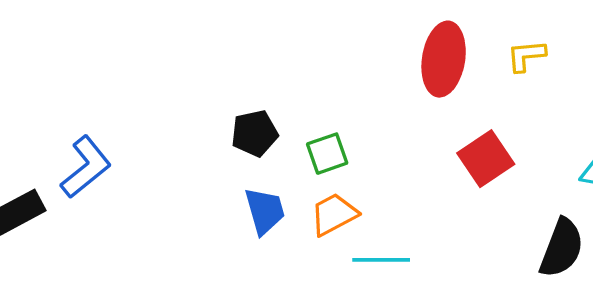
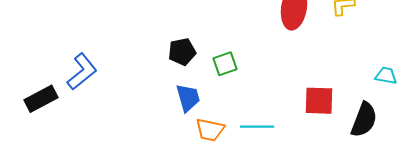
red square: (486, 159) -> (319, 101), moved, turned 36
orange trapezoid: (334, 214) -> (210, 130), moved, turned -140

